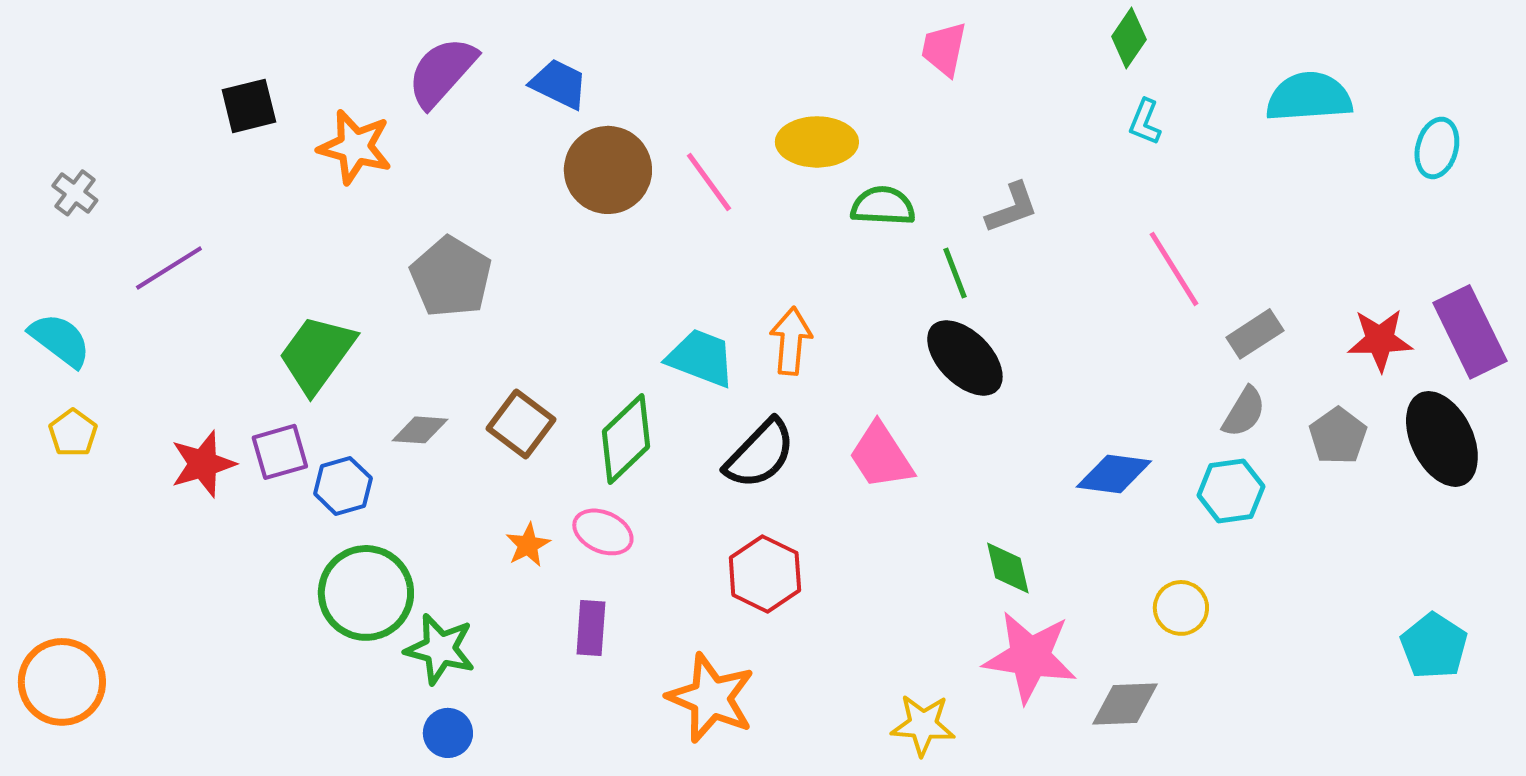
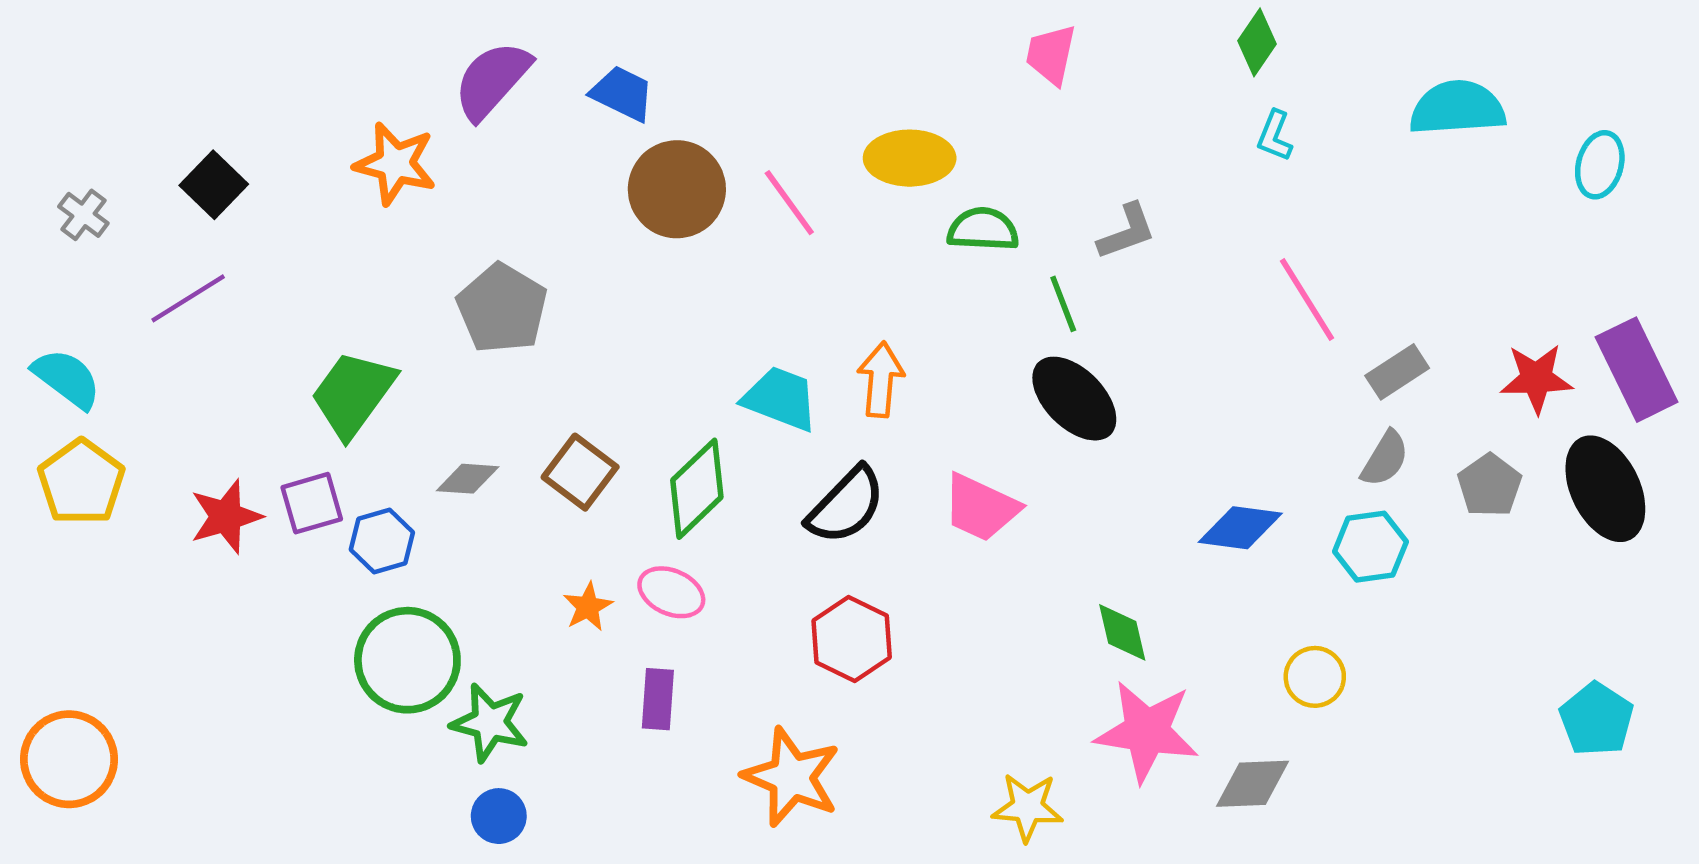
black square: (249, 106) -> (214, 185), moved, turned -32
yellow pentagon: (73, 433) -> (81, 482), size x1.6
pink trapezoid: (881, 456) -> (981, 508), turned -32

